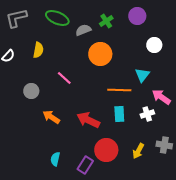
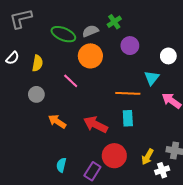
purple circle: (137, 16) -> (130, 46), moved
green ellipse: (57, 18) -> (63, 34), moved
white circle: (154, 45) -> (168, 56), moved
yellow semicircle: (38, 50) -> (37, 63), moved
orange circle: (100, 54) -> (90, 56), moved
white cross: (147, 114) -> (162, 170), moved

